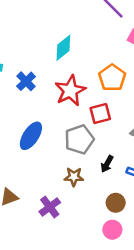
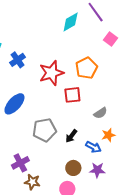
cyan diamond: (63, 48) -> (71, 22), moved
gray pentagon: (79, 139) -> (44, 130), moved
brown star: (74, 177) -> (32, 182), moved

